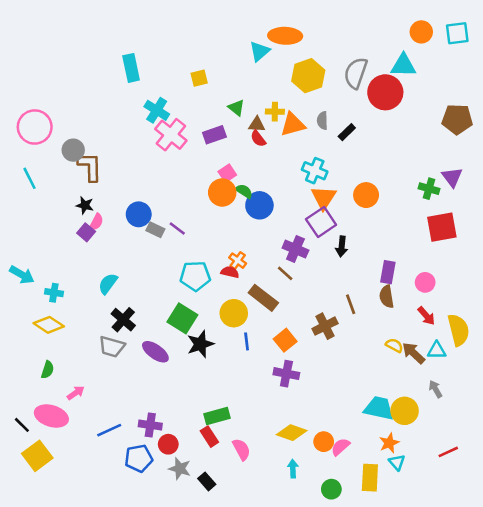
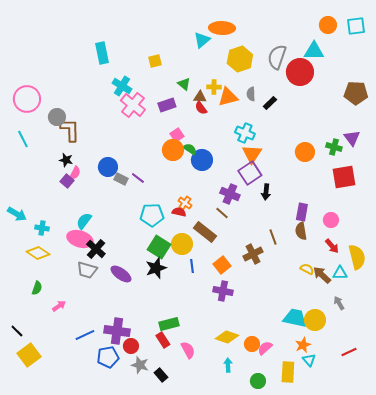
orange circle: (366, 195) -> (305, 152), moved
green square: (182, 318) -> (159, 247), moved
pink ellipse: (51, 416) -> (80, 239), moved
purple cross: (150, 425) -> (117, 331), size x1.4

